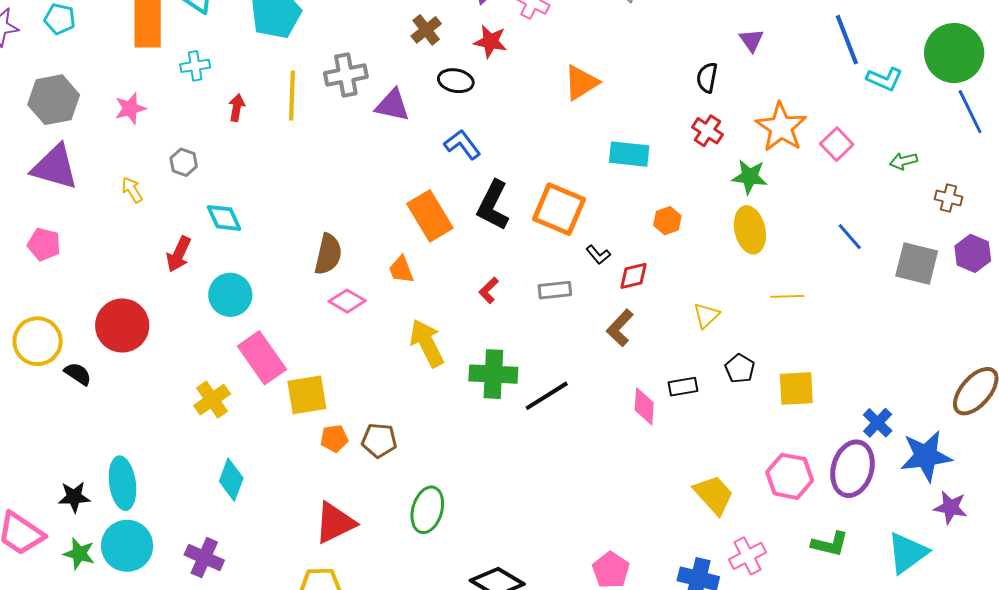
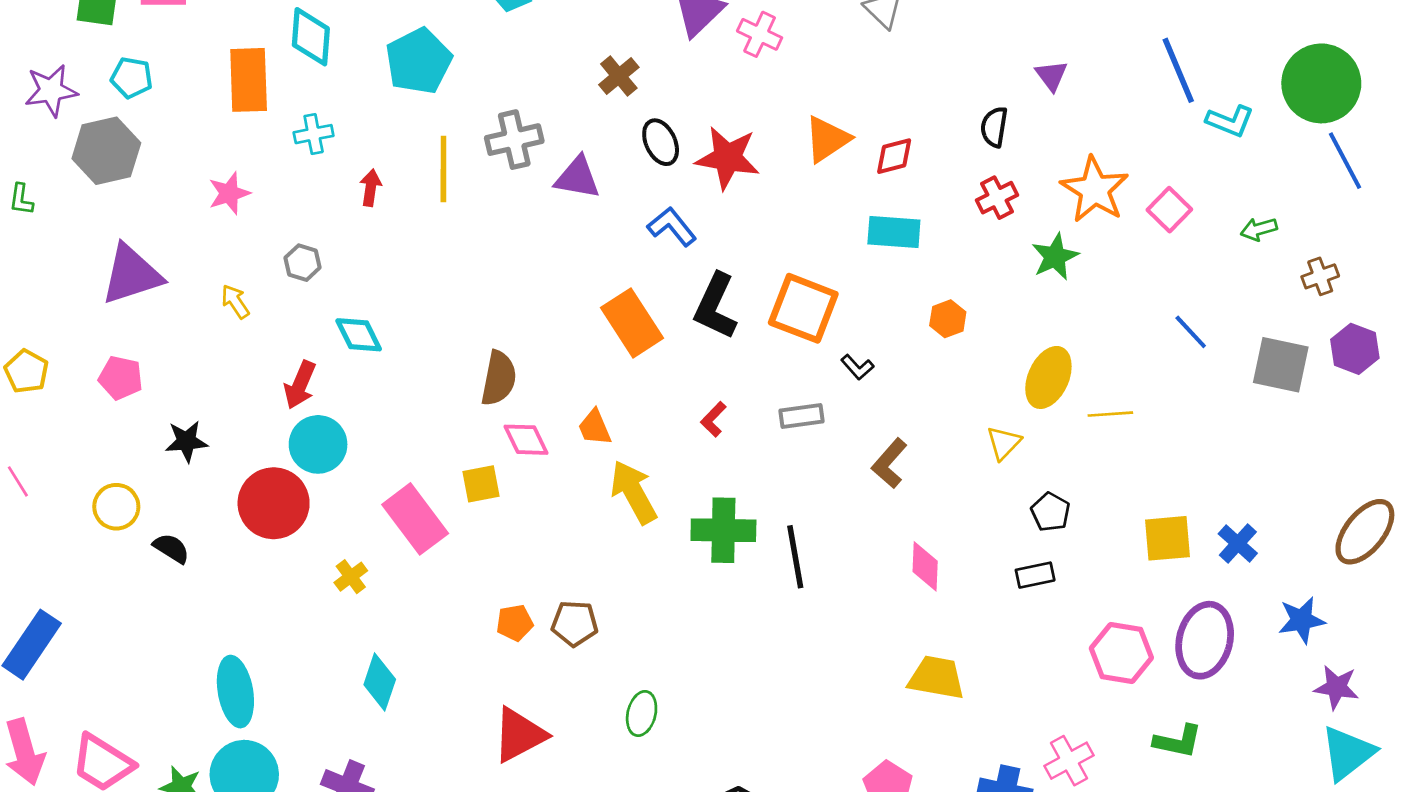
red star: (490, 42) -> (728, 158), moved, size x1.4
black ellipse: (456, 81) -> (661, 142), turned 56
gray hexagon: (54, 100) -> (106, 151), moved
red cross: (707, 131) -> (997, 198), turned 32
purple triangle: (55, 167) -> (132, 275), turned -32
green star: (750, 177) -> (1055, 257), turned -30
brown cross: (948, 198) -> (1320, 276), turned -32
yellow ellipse: (750, 230) -> (1048, 377), moved, turned 39
orange trapezoid: (401, 270) -> (595, 427), moved
red diamond: (633, 276) -> (894, 156), moved
cyan circle: (230, 295) -> (318, 444), moved
pink diamond: (347, 301) -> (526, 440), turned 36
red circle: (122, 326) -> (274, 503), moved
yellow circle: (38, 341) -> (116, 507), size x0.7
black rectangle: (683, 387) -> (1035, 575), moved
yellow square: (796, 389) -> (1168, 538), moved
yellow square: (307, 395) -> (481, 484), moved, size x0.7
black line: (547, 396) -> (795, 557), turned -66
yellow cross: (212, 400) -> (351, 577), size x0.7
blue cross: (878, 423) -> (1238, 543), moved
blue star: (926, 456) -> (1302, 620), size x0.7
yellow trapezoid: (714, 495) -> (936, 678), moved, turned -36
black star: (74, 497) -> (186, 441), moved
green ellipse: (427, 510) -> (642, 714), size x0.7
cyan triangle: (907, 553) -> (1348, 753), moved

